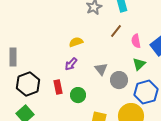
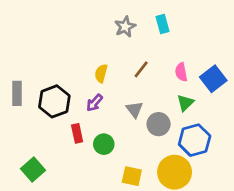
brown line: (116, 31) -> (141, 69), moved
yellow semicircle: (76, 42) -> (101, 73), turned -56
black hexagon: (28, 84) -> (54, 101), moved

